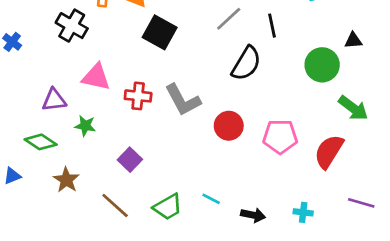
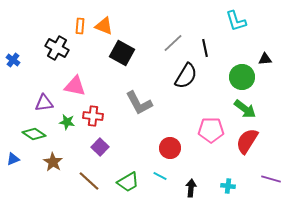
red cross: (138, 96) -> (93, 116), moved
green arrow: (353, 108) -> (245, 109), moved
red circle: (229, 126) -> (170, 148), moved
black arrow: (253, 215) -> (191, 188), turned -96

